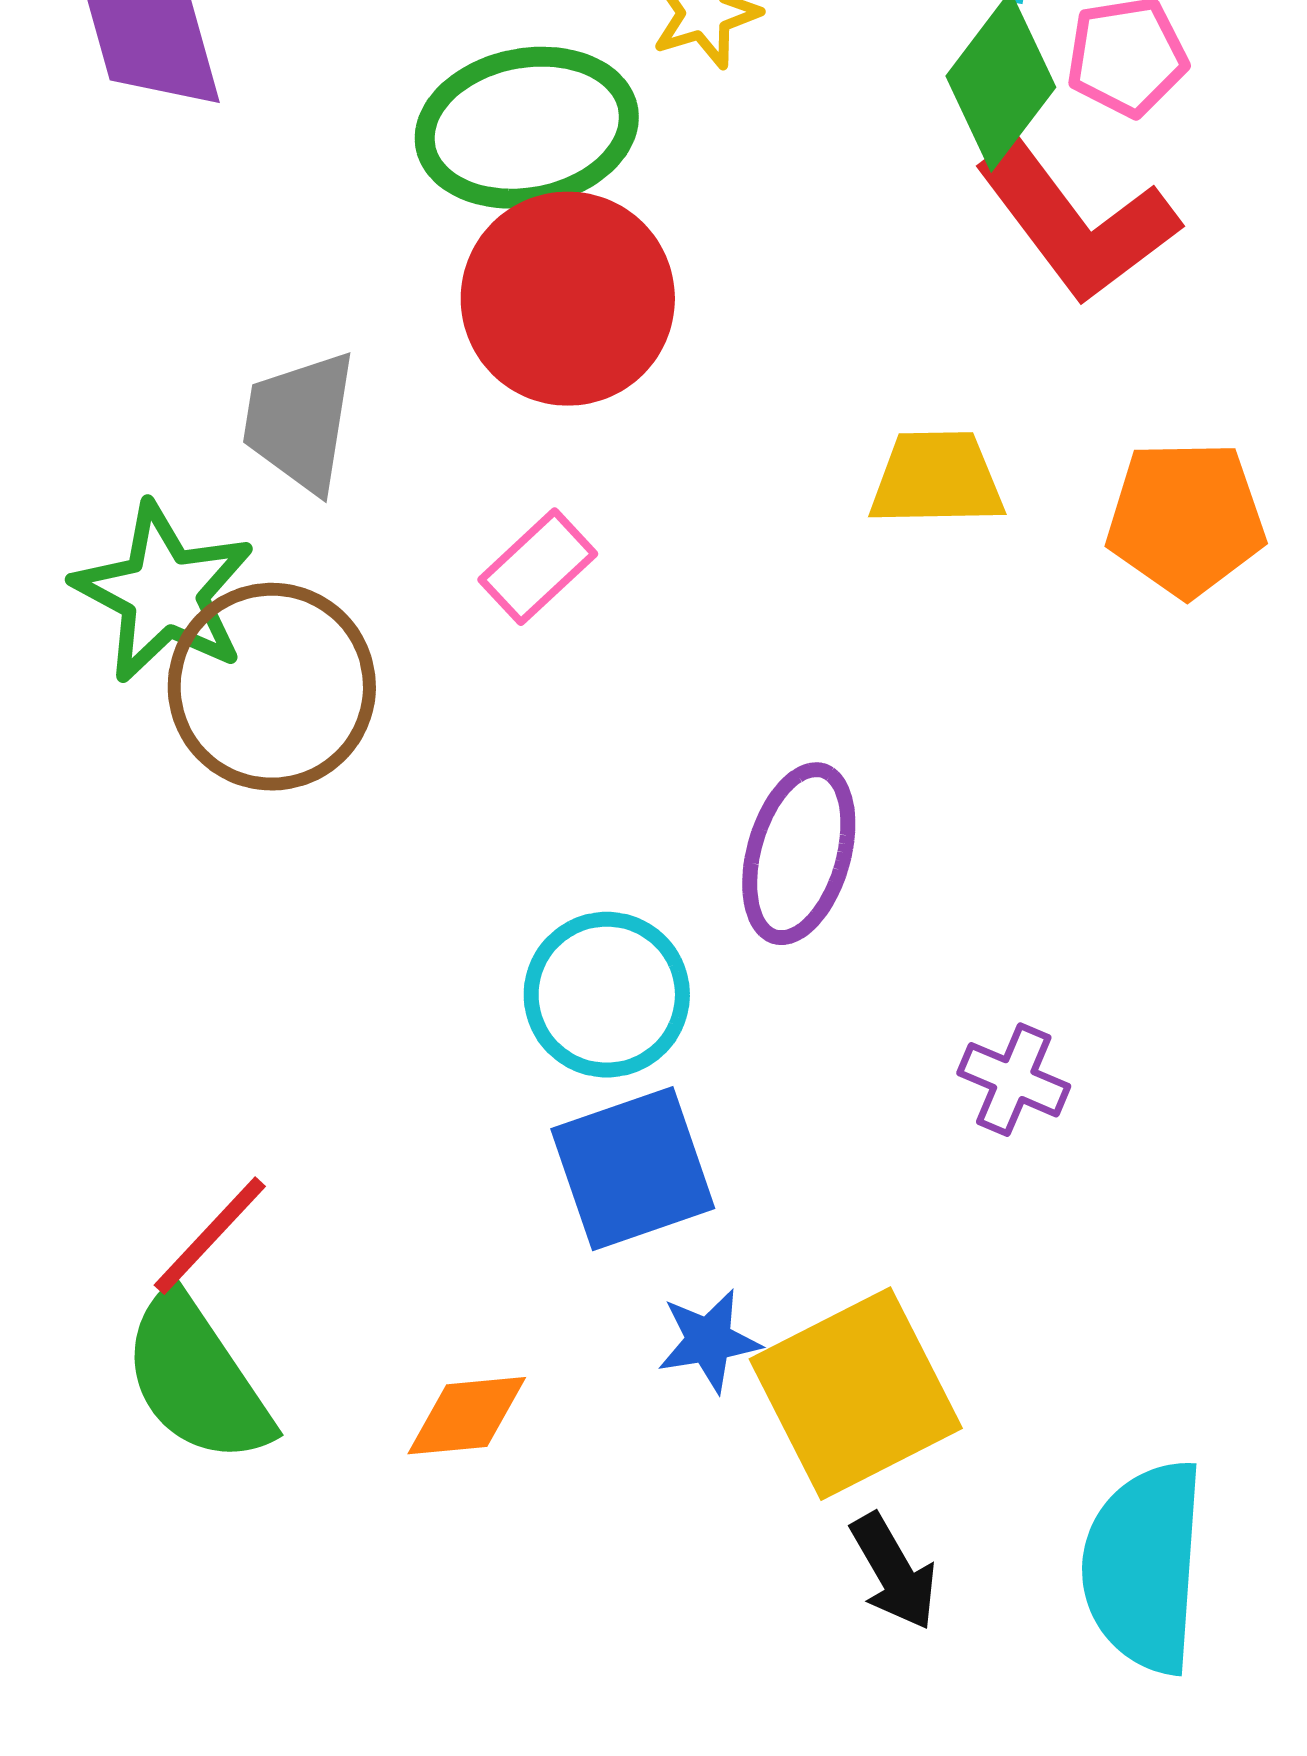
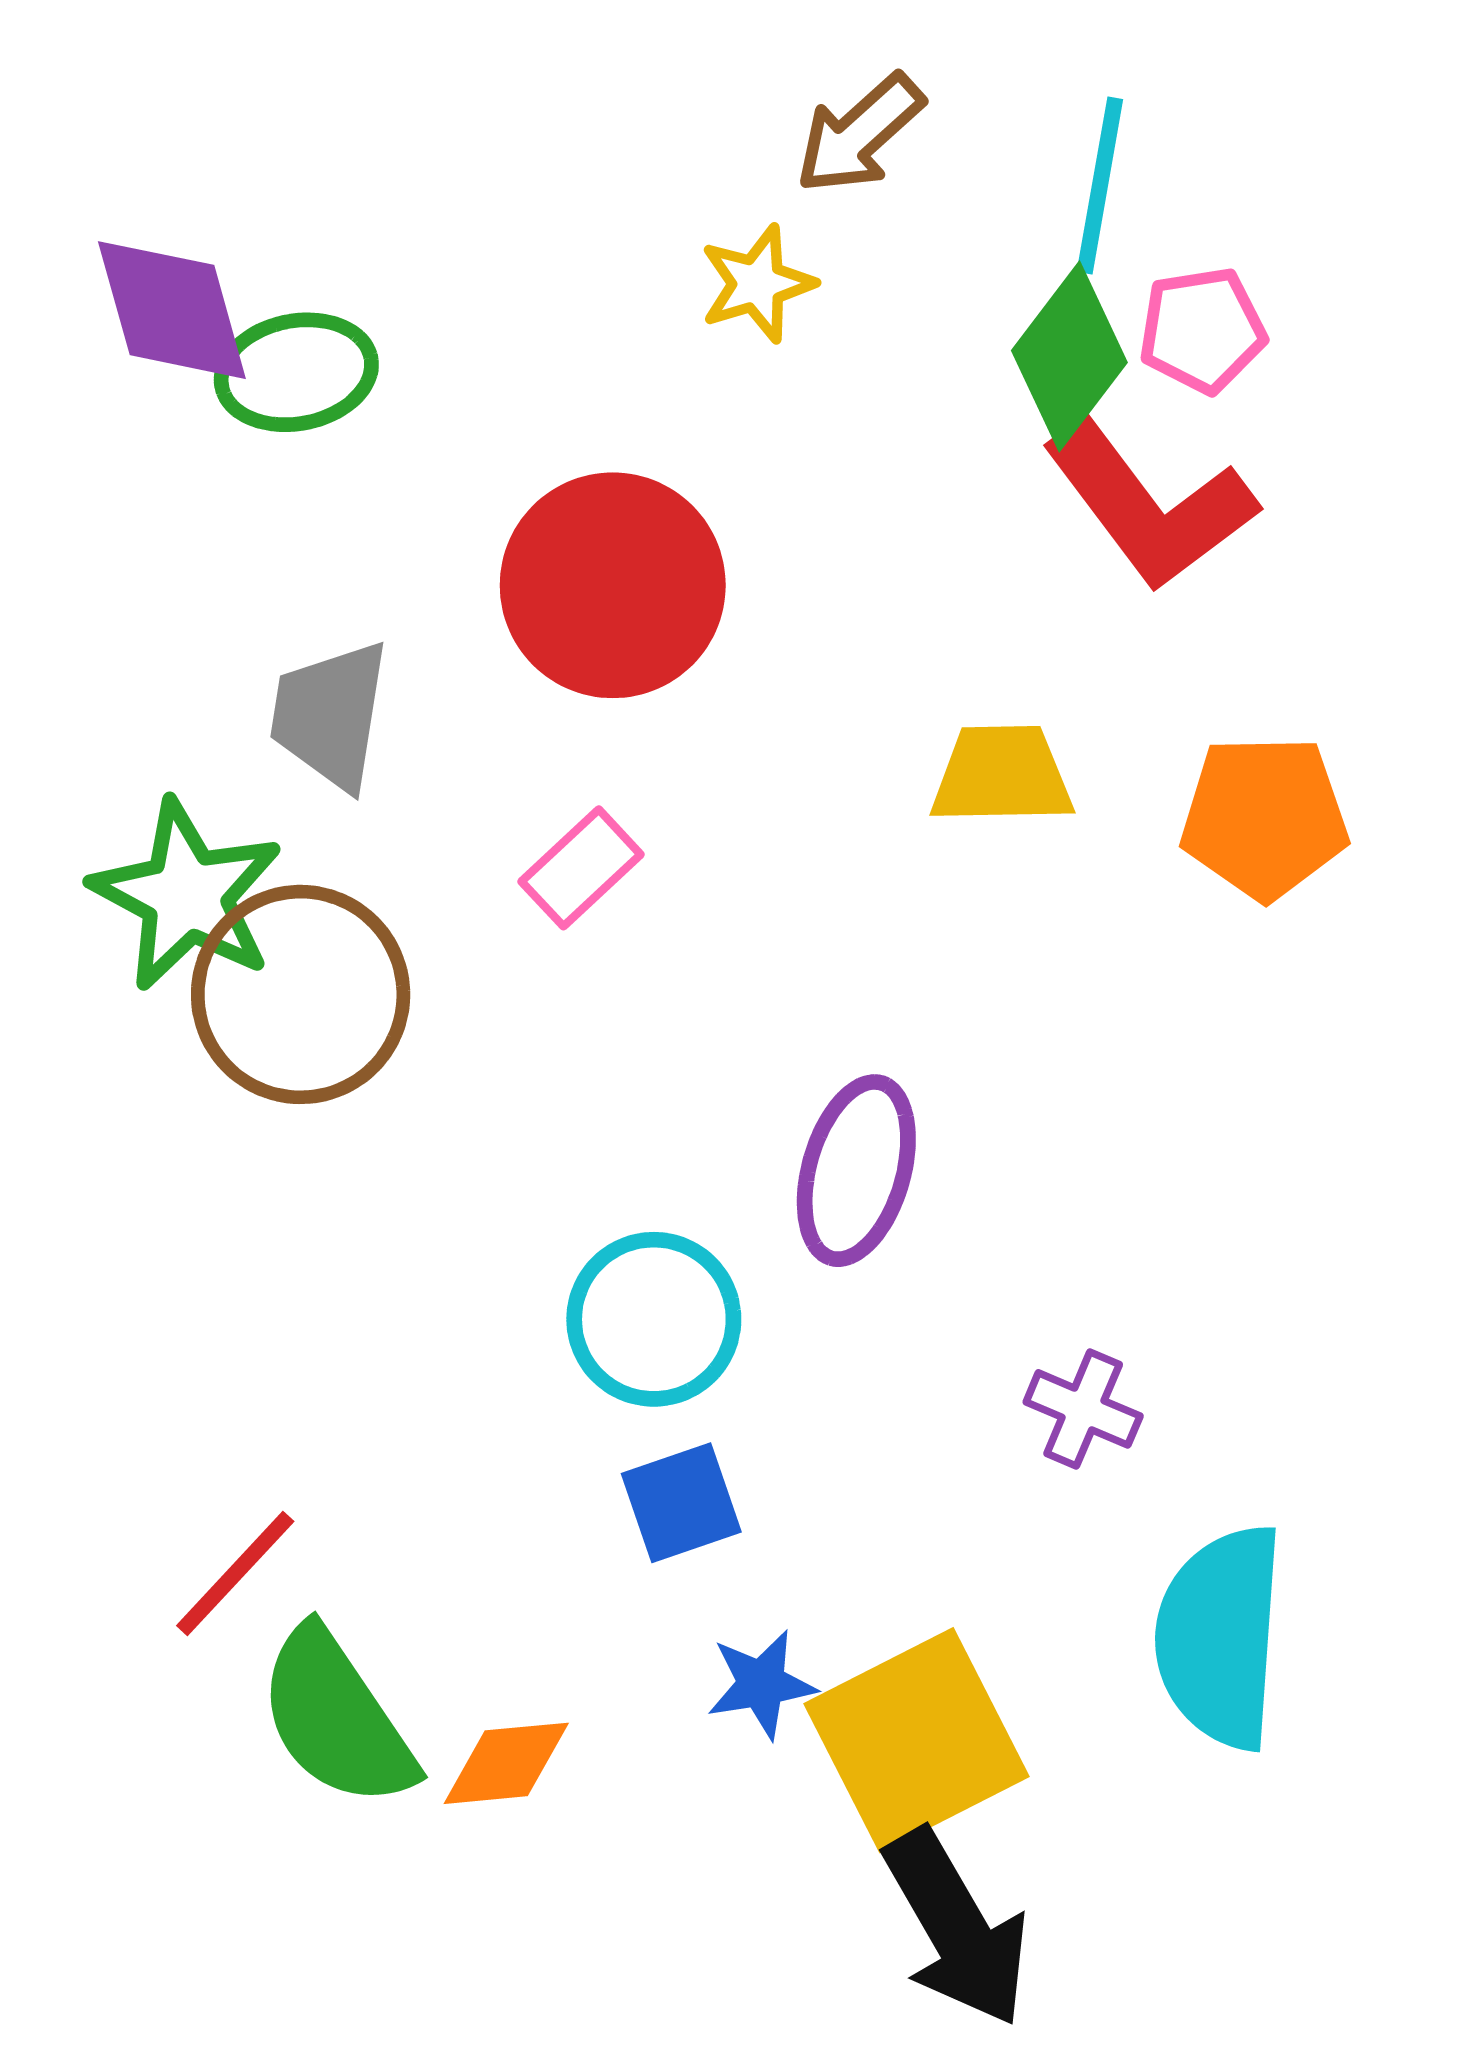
green ellipse: (527, 128) -> (296, 372), moved, size x0.7
blue square: (633, 1169) -> (681, 1503), size x0.7
green semicircle: (197, 1379) -> (336, 1718), moved
cyan semicircle: (1144, 1567) -> (1220, 1637), moved
black arrow: (894, 1572) -> (957, 1928), size x1.6

